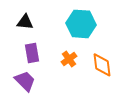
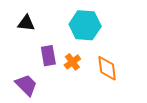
purple rectangle: (32, 53) -> (48, 56), moved

